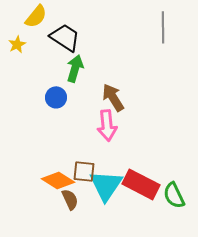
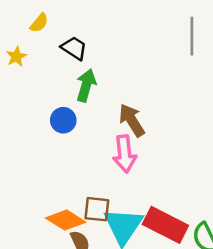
yellow semicircle: (36, 16) -> (39, 23), size x0.7
black trapezoid: (65, 37) -> (74, 48), size x0.7

